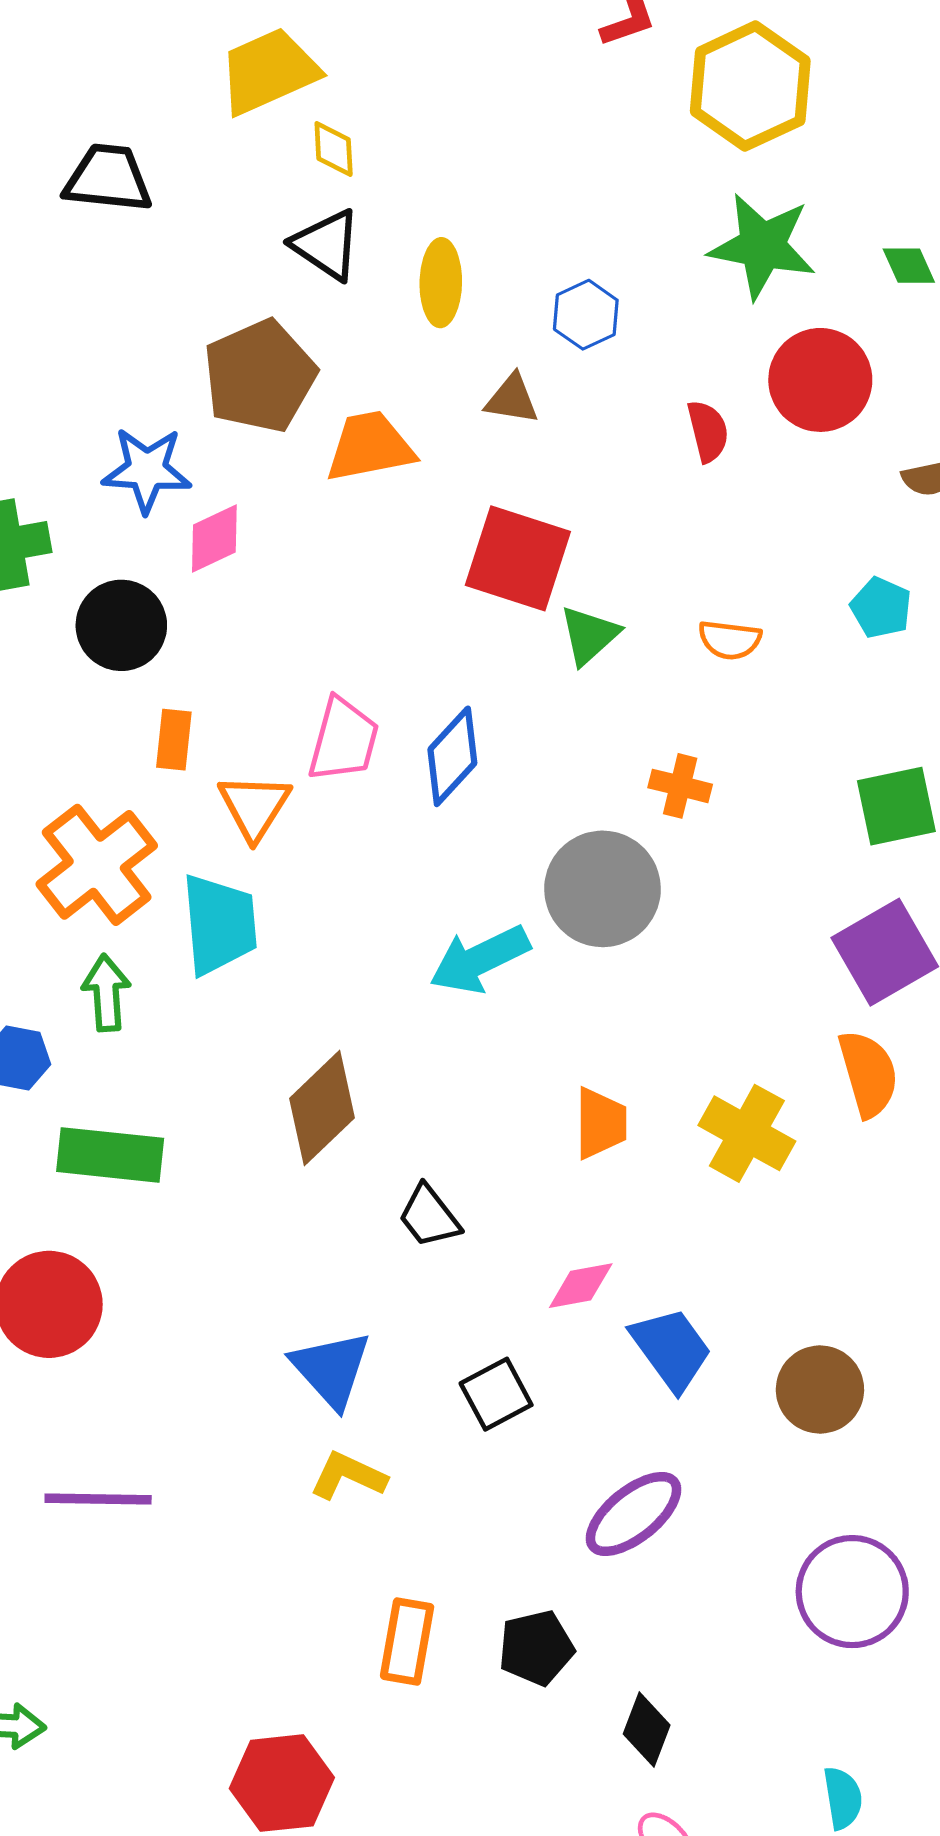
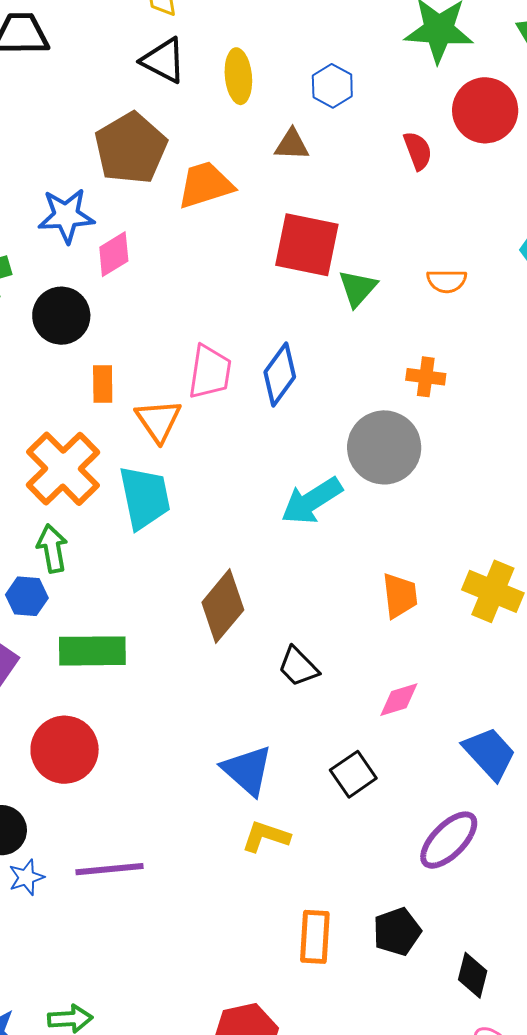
green arrow: (106, 993) -> (52, 549), moved
blue trapezoid: (671, 1349) -> (489, 753), moved

